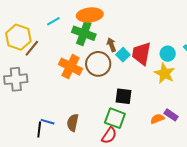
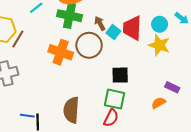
orange semicircle: (157, 119) -> (158, 103), moved
blue line: (48, 122) -> (27, 116), moved
brown semicircle: (73, 123) -> (71, 110), size x1.4

